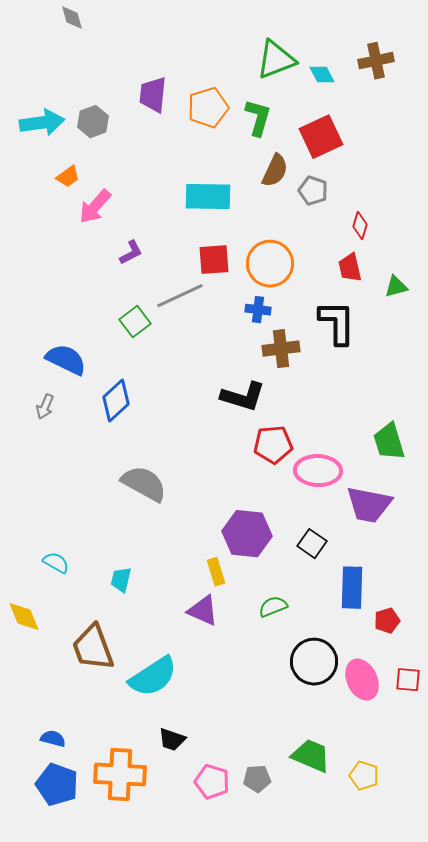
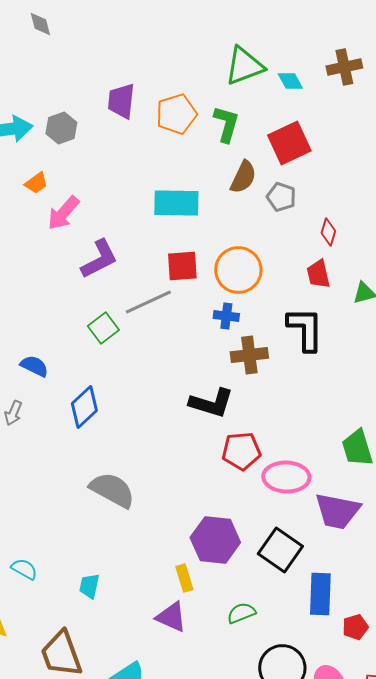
purple L-shape: (131, 253) -> (99, 259), size x1.6
blue semicircle: (66, 360) -> (34, 366), size x0.7
black square: (312, 544) -> (280, 550), size x1.5

